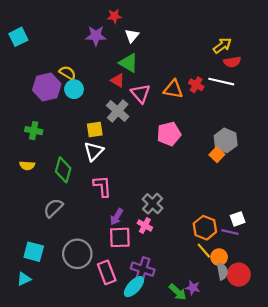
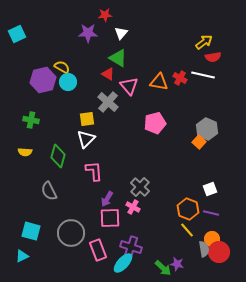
gray semicircle: (53, 208) -> (49, 191), turned -72
white square: (238, 219) -> (210, 189), moved
orange circle: (219, 257) -> (212, 239), moved

